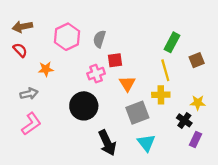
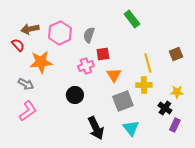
brown arrow: (22, 27) -> (30, 29), moved
green rectangle: (172, 42) -> (132, 19), moved, turned -66
orange star: (46, 69) -> (41, 62), size x1.6
gray arrow: (29, 94) -> (26, 84), turned 42
black circle: (84, 106) -> (75, 95), size x0.7

